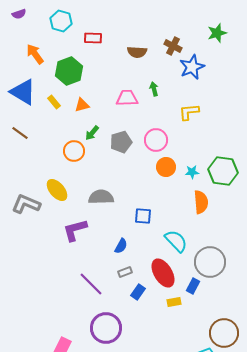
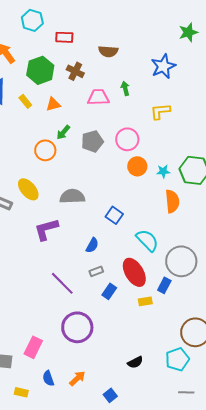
brown cross: (173, 46) -> (75, 71), moved
blue square: (143, 216) -> (114, 215), turned 30

